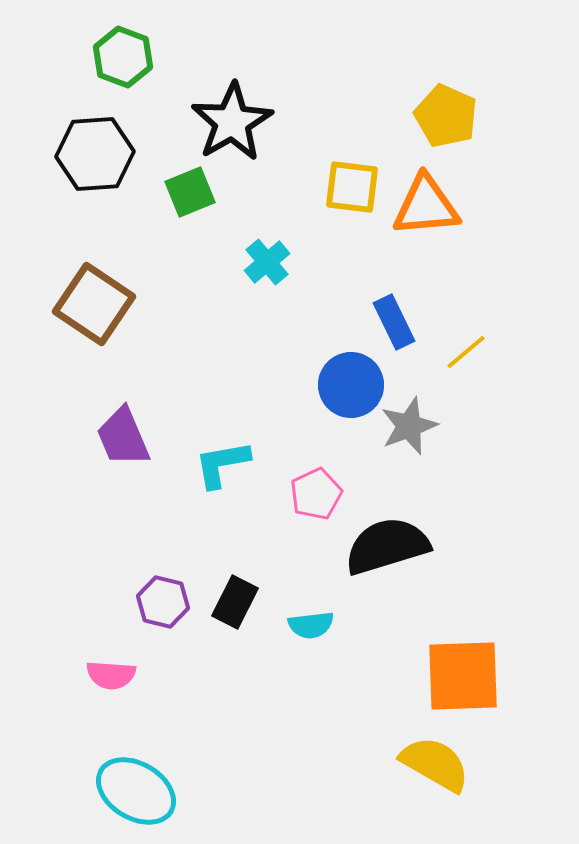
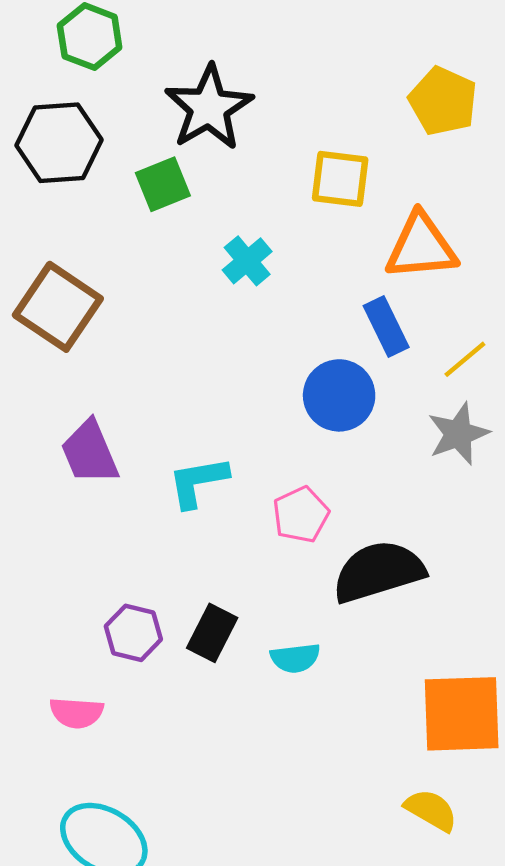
orange triangle: (426, 206) -> (421, 247), moved
gray star: (409, 426) -> (458, 434), moved
yellow semicircle: (435, 764) -> (431, 810), size x0.7

